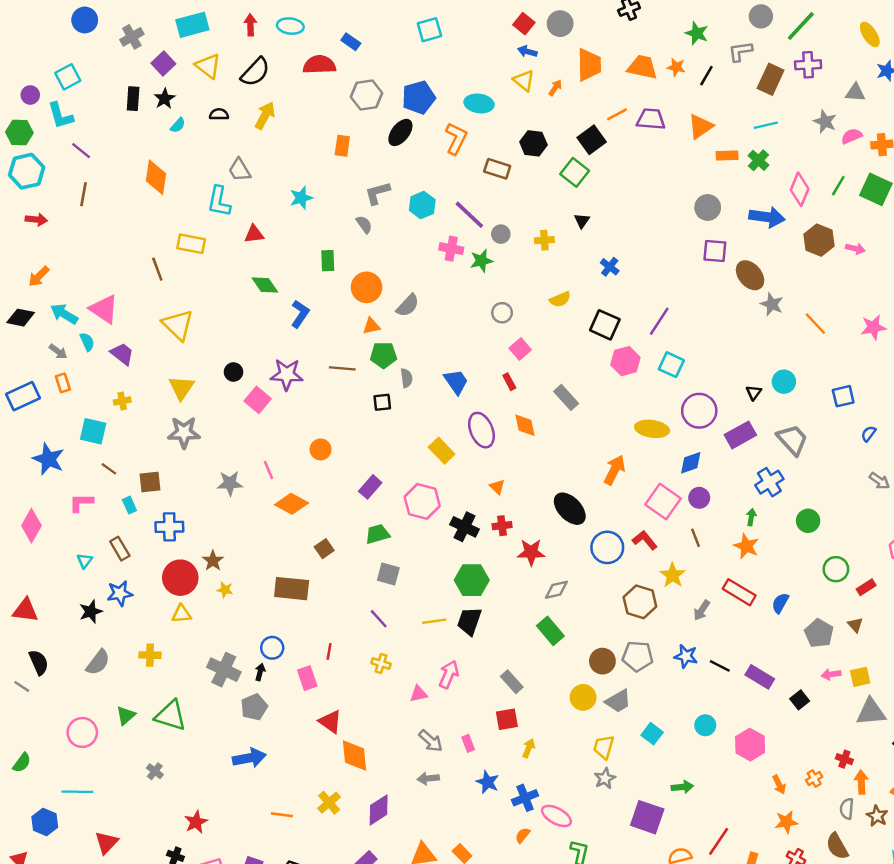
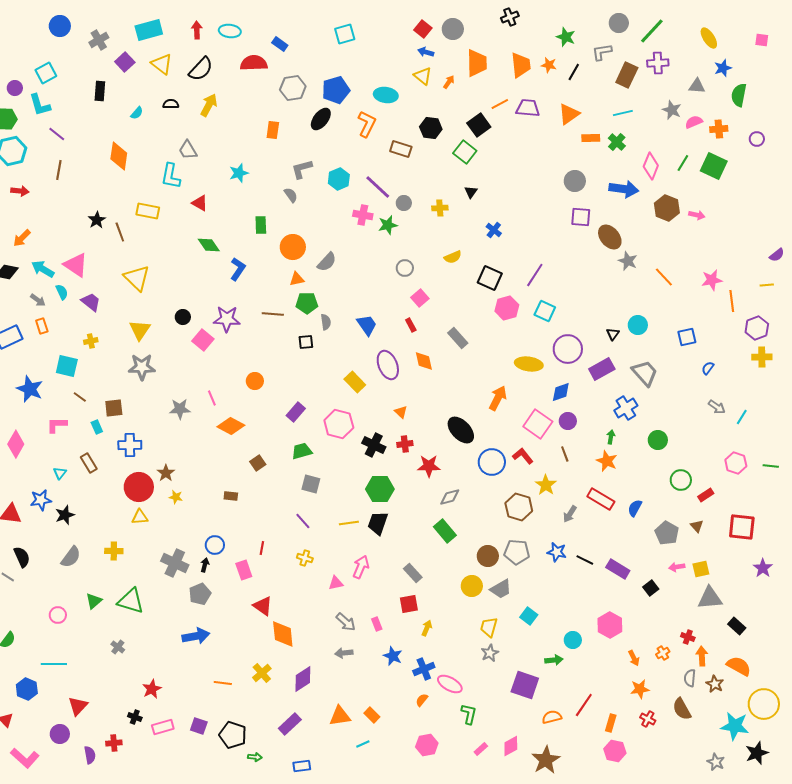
orange trapezoid: (642, 67) -> (521, 65), turned 72
black star: (165, 99) -> (97, 220), moved
red triangle: (254, 234) -> (200, 203), turned 36
brown rectangle: (292, 589) -> (231, 496), size x0.5
blue star: (120, 593) -> (41, 500), moved
cyan circle: (705, 725) -> (573, 640), moved
pink circle: (82, 732) -> (58, 615), size x0.7

